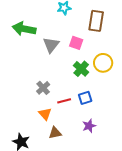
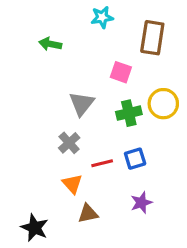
green arrow: (24, 29) -> (50, 44), moved, size x0.6
gray triangle: (51, 45) -> (82, 104), moved
green cross: (81, 69) -> (129, 113), turned 35

